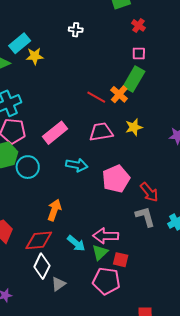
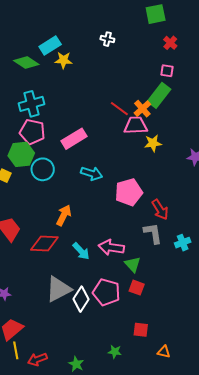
pink trapezoid: (101, 132) -> (136, 125), moved
green triangle: (100, 252) -> (133, 264), moved, turned -36
red square: (121, 260) -> (137, 288), moved
white diamond: (42, 266) -> (81, 299), moved
gray triangle: (58, 284) -> (58, 289), size x1.8

